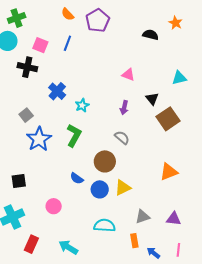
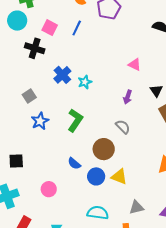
cyan star: (82, 105) -> (85, 82), moved
blue star: (39, 139) -> (40, 121), size x0.7
yellow triangle: (123, 188) -> (119, 177), turned 42

